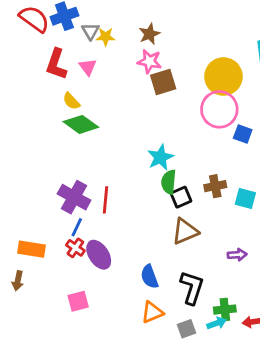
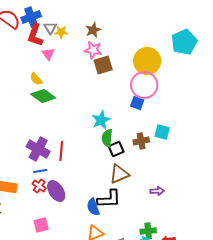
red L-shape: (56, 64) -> (35, 35), moved
blue square: (243, 134) -> (137, 103), moved
cyan square: (245, 198) -> (162, 132), moved
blue line: (77, 227) -> (40, 171), turned 56
black L-shape: (192, 288) -> (109, 199), moved, turned 70

